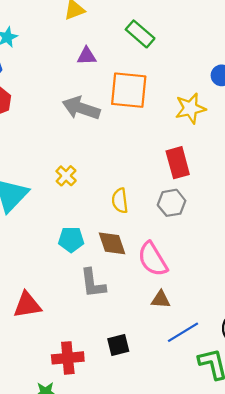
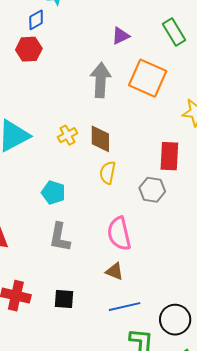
purple triangle: (87, 56) -> (121, 36), turned -42
gray arrow: (81, 108) -> (101, 80), turned 56
brown diamond: (112, 243) -> (100, 139), moved

